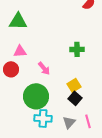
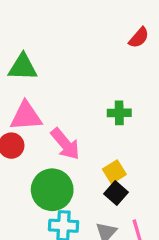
pink triangle: (20, 51) -> (26, 116), size x1.5
pink arrow: (44, 68) -> (65, 144), size x1.5

